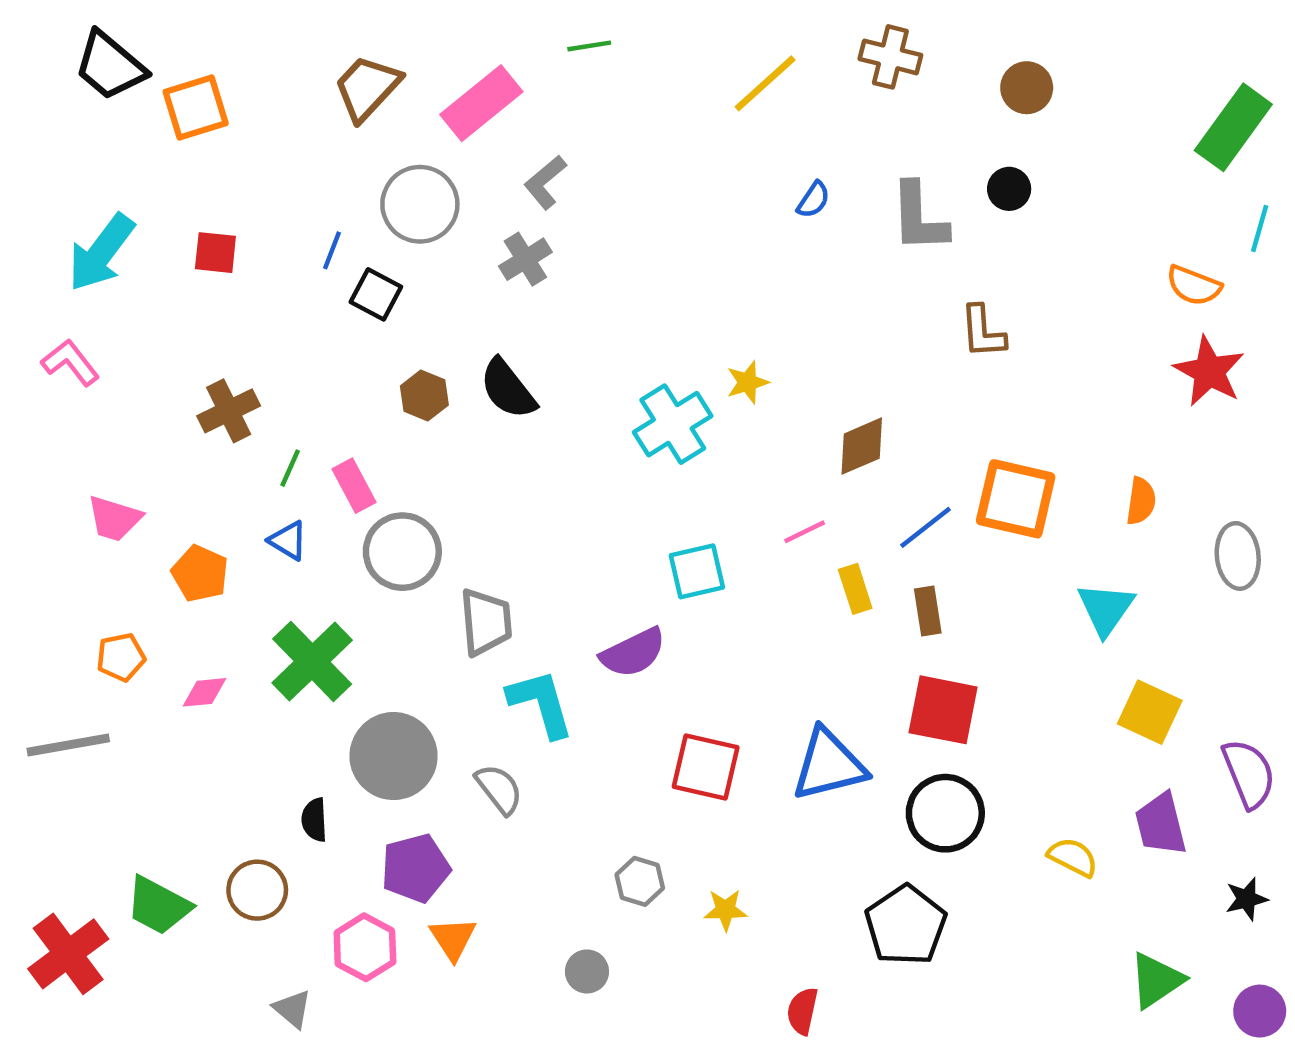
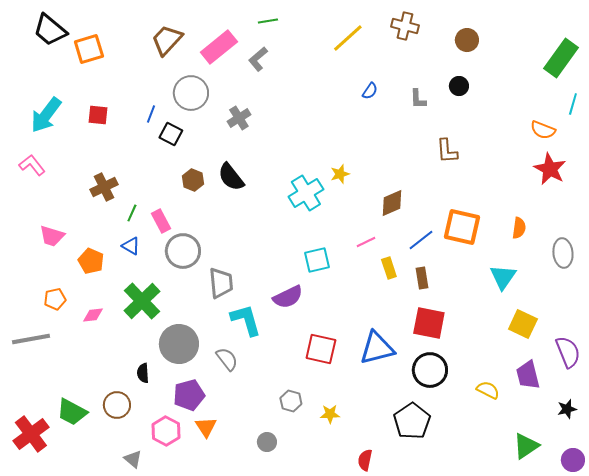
gray L-shape: (545, 182) -> (258, 59), moved
gray L-shape: (919, 217) -> (418, 99), size x0.6

